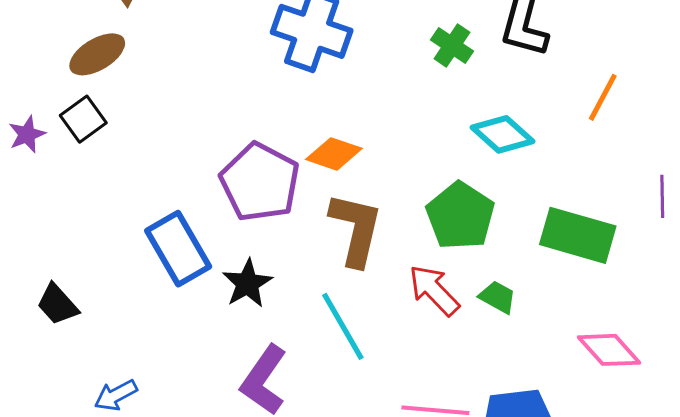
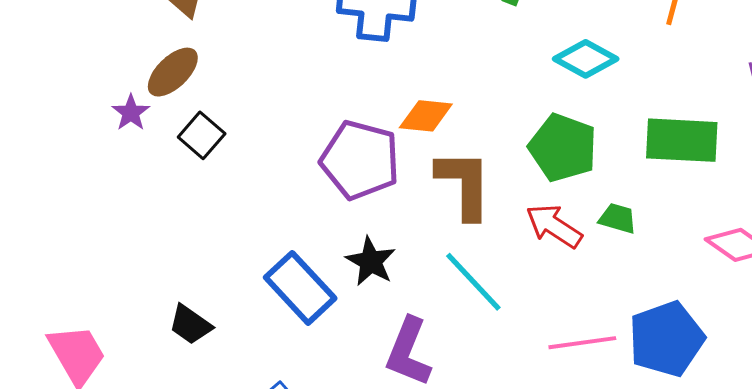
black square: (83, 119) -> (202, 135), moved
purple star: (27, 134) -> (131, 113), moved
blue rectangle: (178, 249) -> (300, 288), moved

